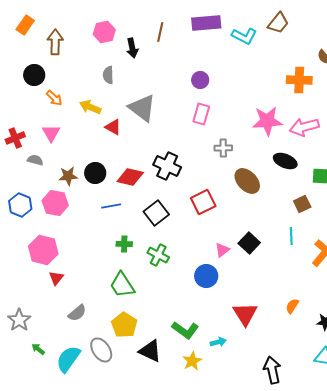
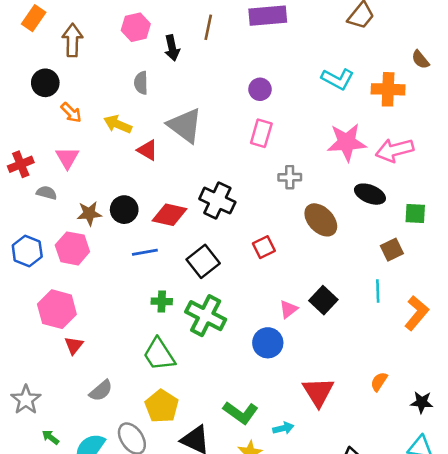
cyan L-shape: (244, 36) -> (338, 79), moved
red square: (203, 202) -> (264, 247), size x0.7
green cross: (158, 255) -> (206, 316), size x1.4

